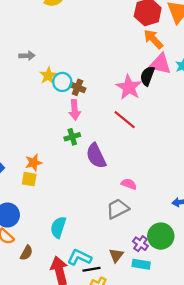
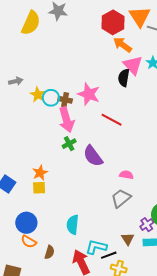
pink triangle: (160, 64) -> (133, 65), turned 45
pink star: (129, 87) -> (89, 94), moved
pink arrow: (75, 110) -> (66, 120), size x1.4
purple cross: (140, 244) -> (147, 225), turned 32

